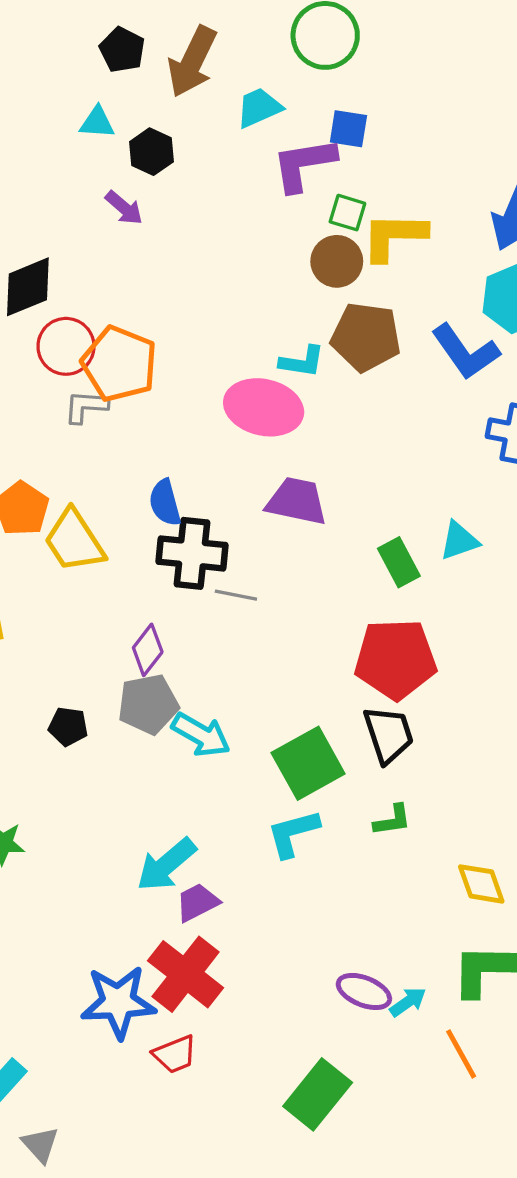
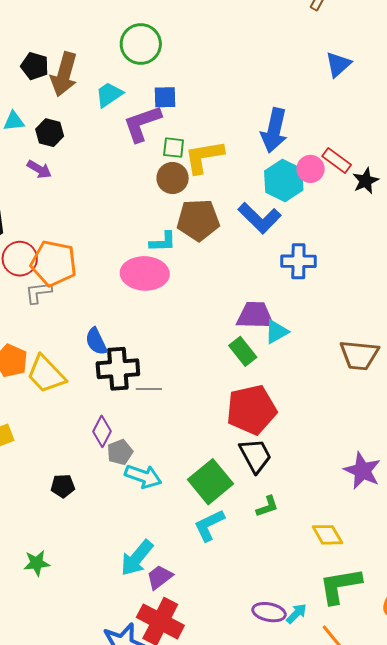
black pentagon: (122, 50) -> (35, 66), moved
purple trapezoid: (297, 501) -> (255, 315), moved
gray pentagon: (148, 704) -> (120, 452), moved, size x0.7

